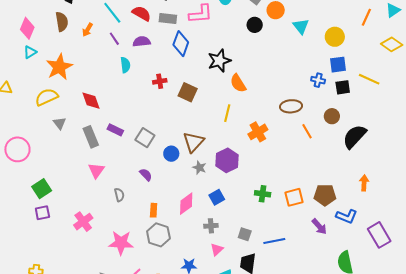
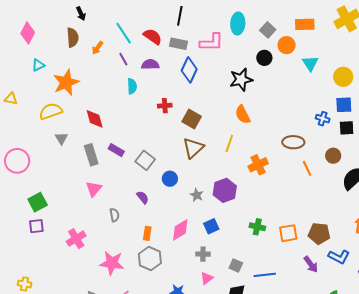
pink diamond: (27, 28) -> (28, 33), moved
black star: (219, 61) -> (241, 80), moved
brown triangle: (193, 142) -> (193, 148), moved

